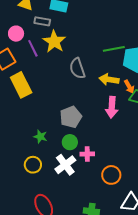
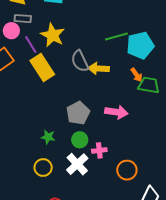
gray rectangle: (42, 21) -> (23, 19), moved
yellow arrow: (109, 79) -> (99, 69), moved
yellow rectangle: (21, 85) -> (42, 67), moved
pink arrow: (112, 107) -> (116, 112), moved, turned -80

